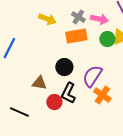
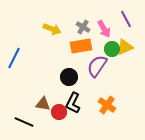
pink arrow: (99, 19) -> (104, 29), turned 48
purple semicircle: (92, 76) -> (97, 66), moved
brown triangle: (39, 83) -> (43, 104), moved

